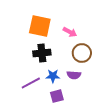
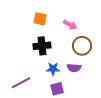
orange square: (40, 26) -> (40, 19), size x0.6
purple line: (31, 83) -> (21, 83), moved

